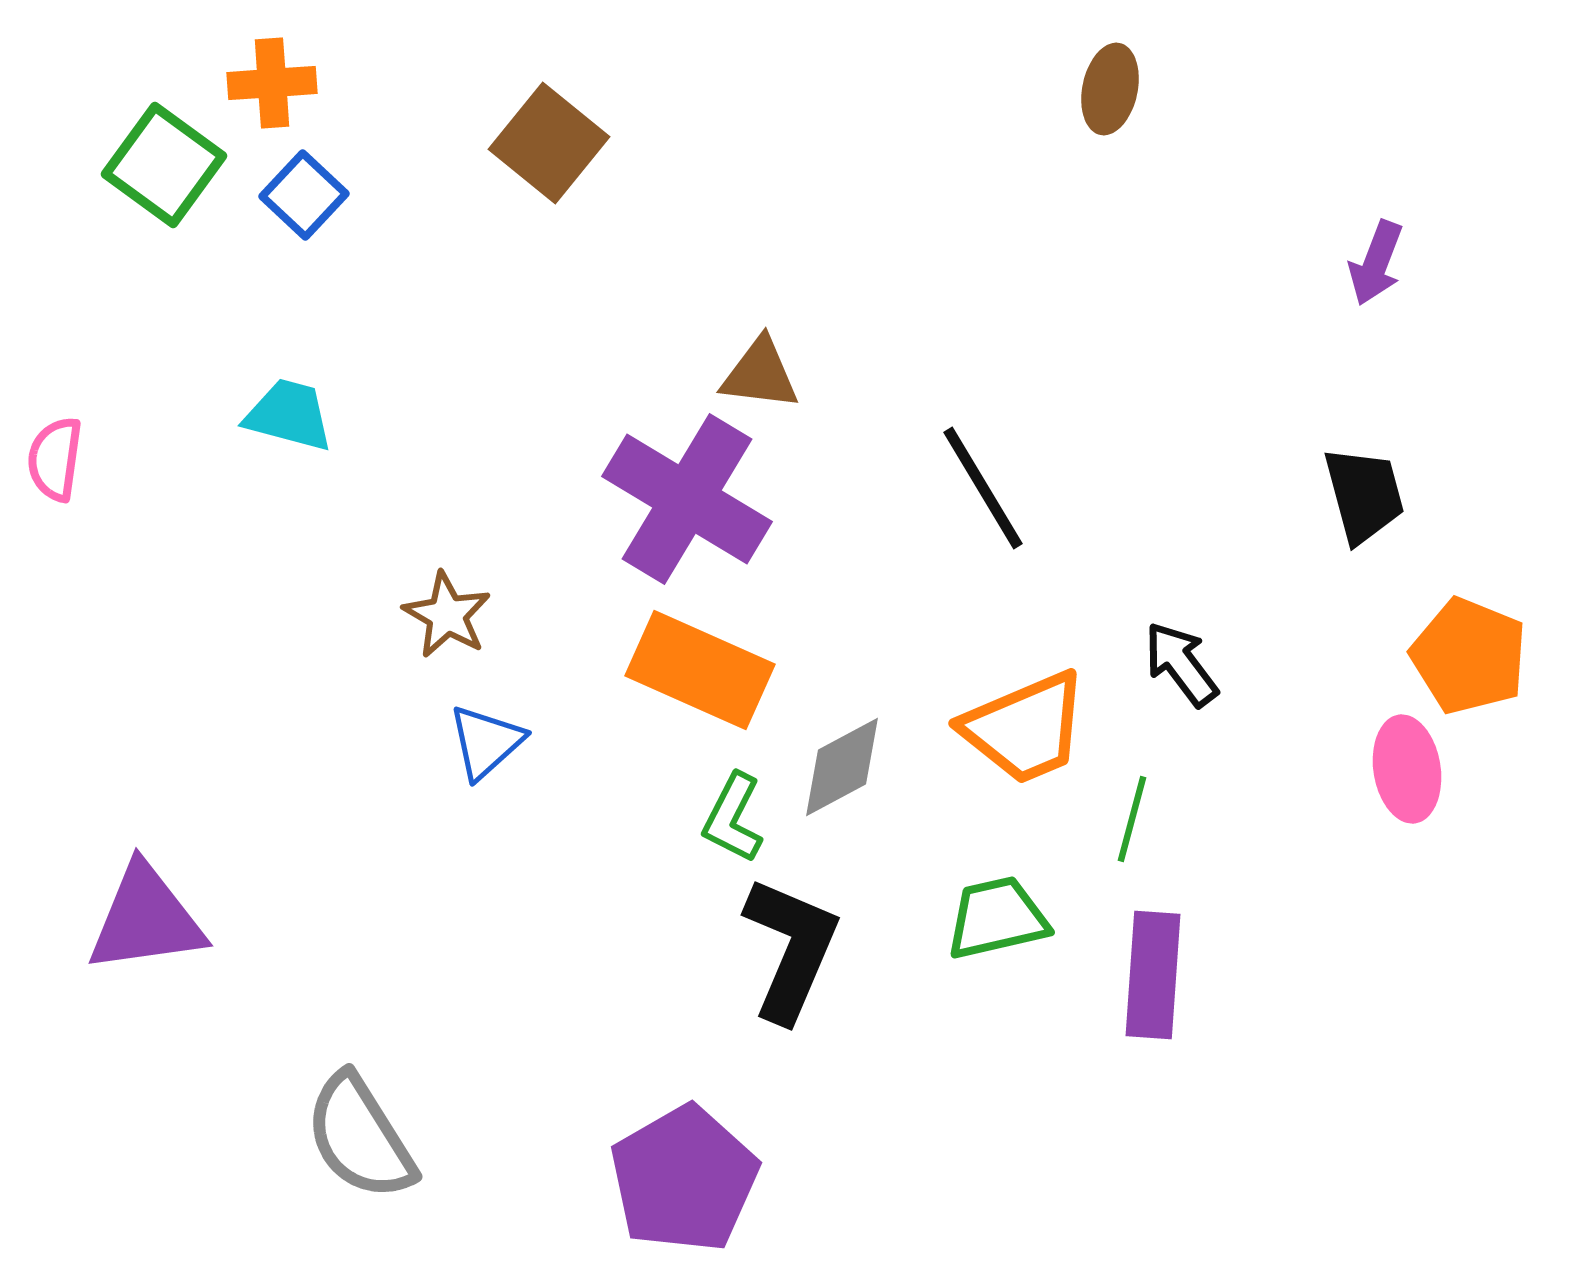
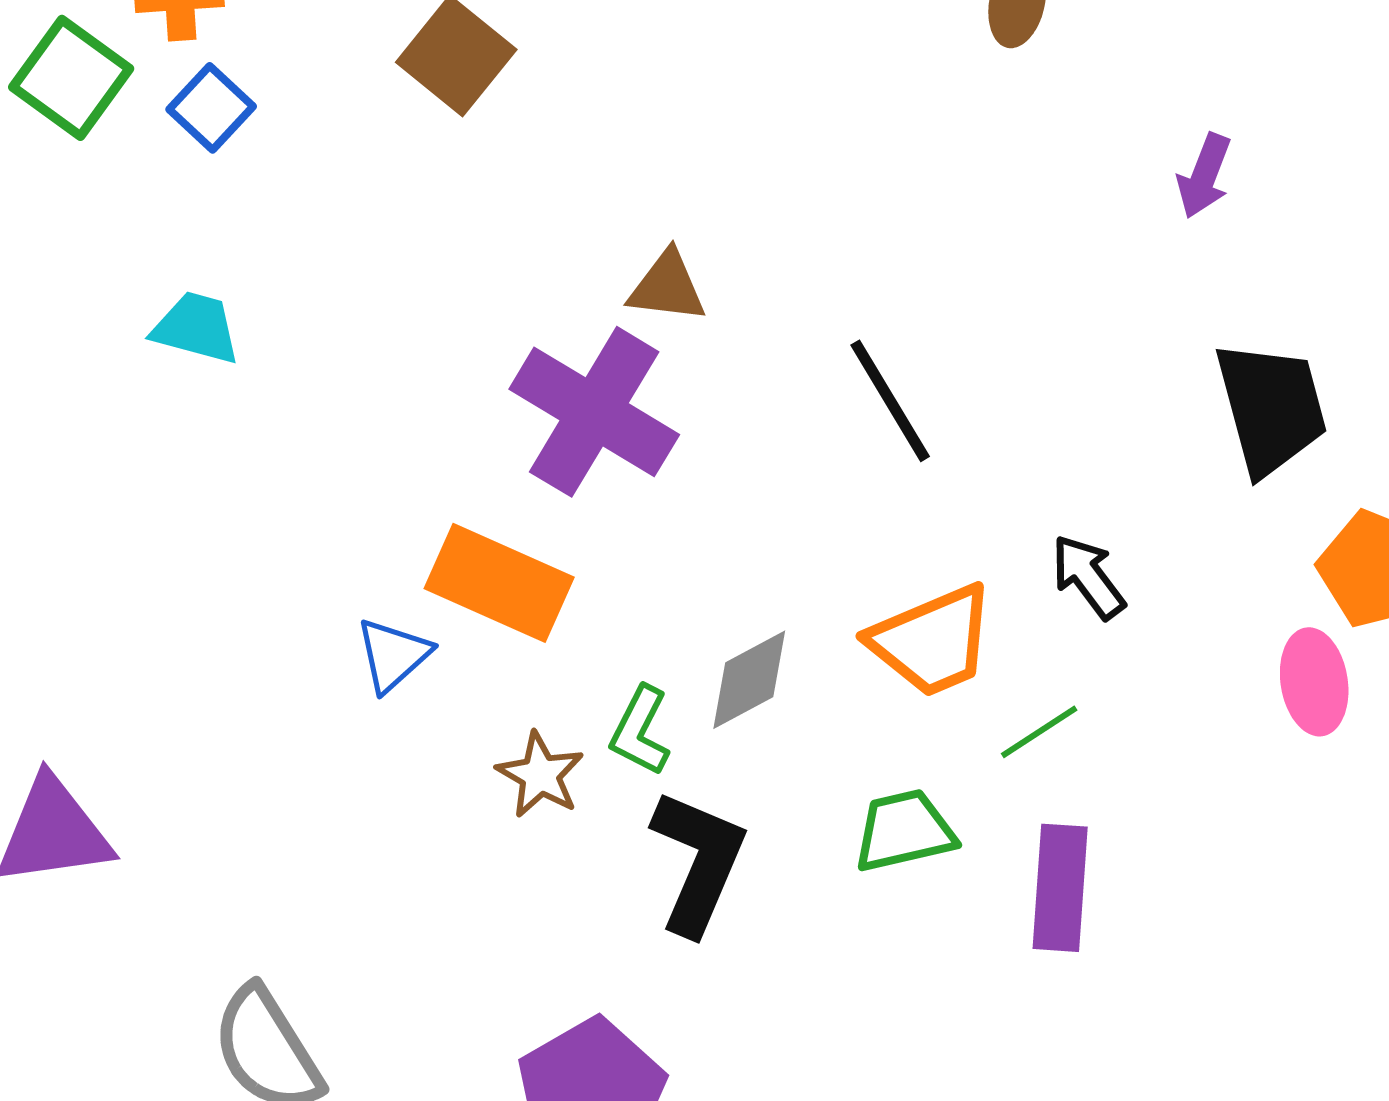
purple arrow: (1376, 263) -> (1204, 176), moved
black trapezoid: (1364, 495) -> (1271, 408), size x1.4
brown star: (447, 615) -> (540, 775), moved
orange rectangle: (700, 670) -> (499, 583), moved
green line: (1132, 819) -> (1039, 732), turned 42

